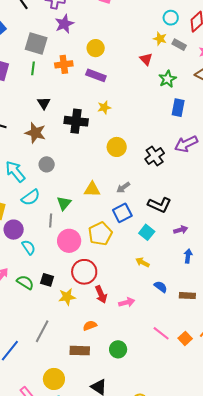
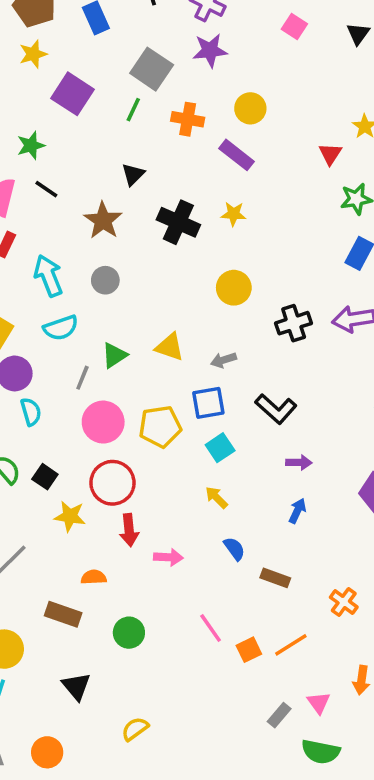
cyan square: (147, 232) -> (220, 448), moved

